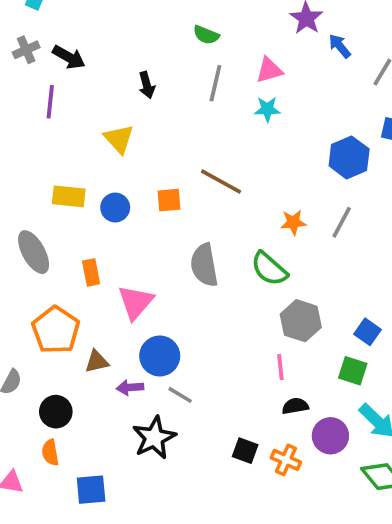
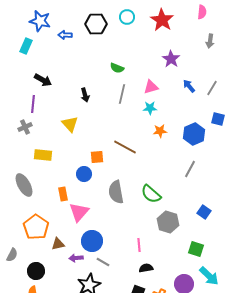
blue arrow: (340, 46) -> (189, 86), moved
gray cross: (26, 50) -> (25, 127), moved
blue circle: (115, 208) -> (84, 174), moved
orange star: (293, 222) -> (160, 131), moved
orange rectangle: (91, 272) -> (63, 194), moved
blue square: (368, 332) -> (204, 212), moved
pink line: (280, 367) -> (139, 245), moved
black semicircle: (295, 406) -> (146, 268), moved

